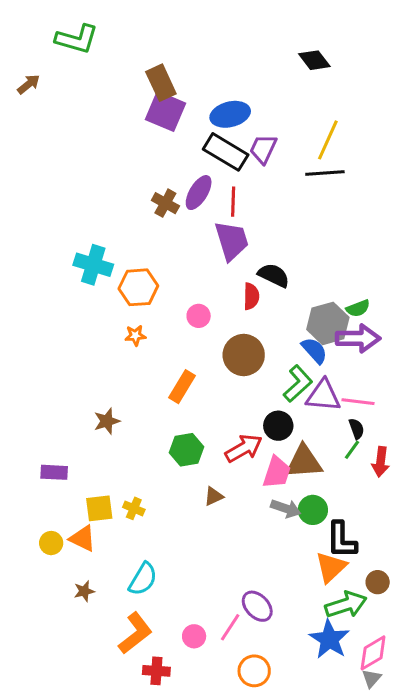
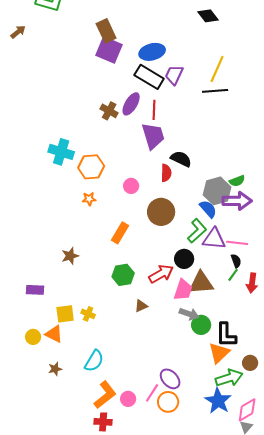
green circle: (313, 510) -> (201, 325), moved
orange L-shape: (135, 633) -> (105, 395), moved
orange circle: (254, 671) -> (168, 402), moved

